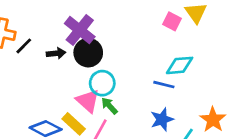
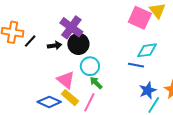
pink square: (172, 21) -> (140, 18), size x1.6
pink triangle: (88, 101) -> (66, 80), moved
blue star: (162, 119) -> (148, 90), moved

